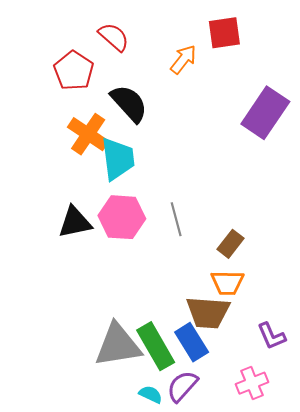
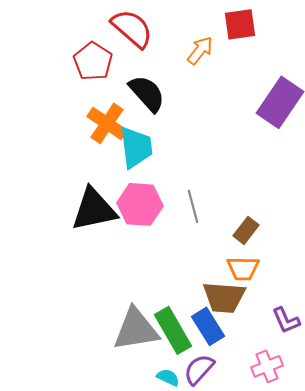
red semicircle: (114, 37) -> (132, 28), size x1.4
black triangle: (75, 222) -> (94, 209), size x1.4

